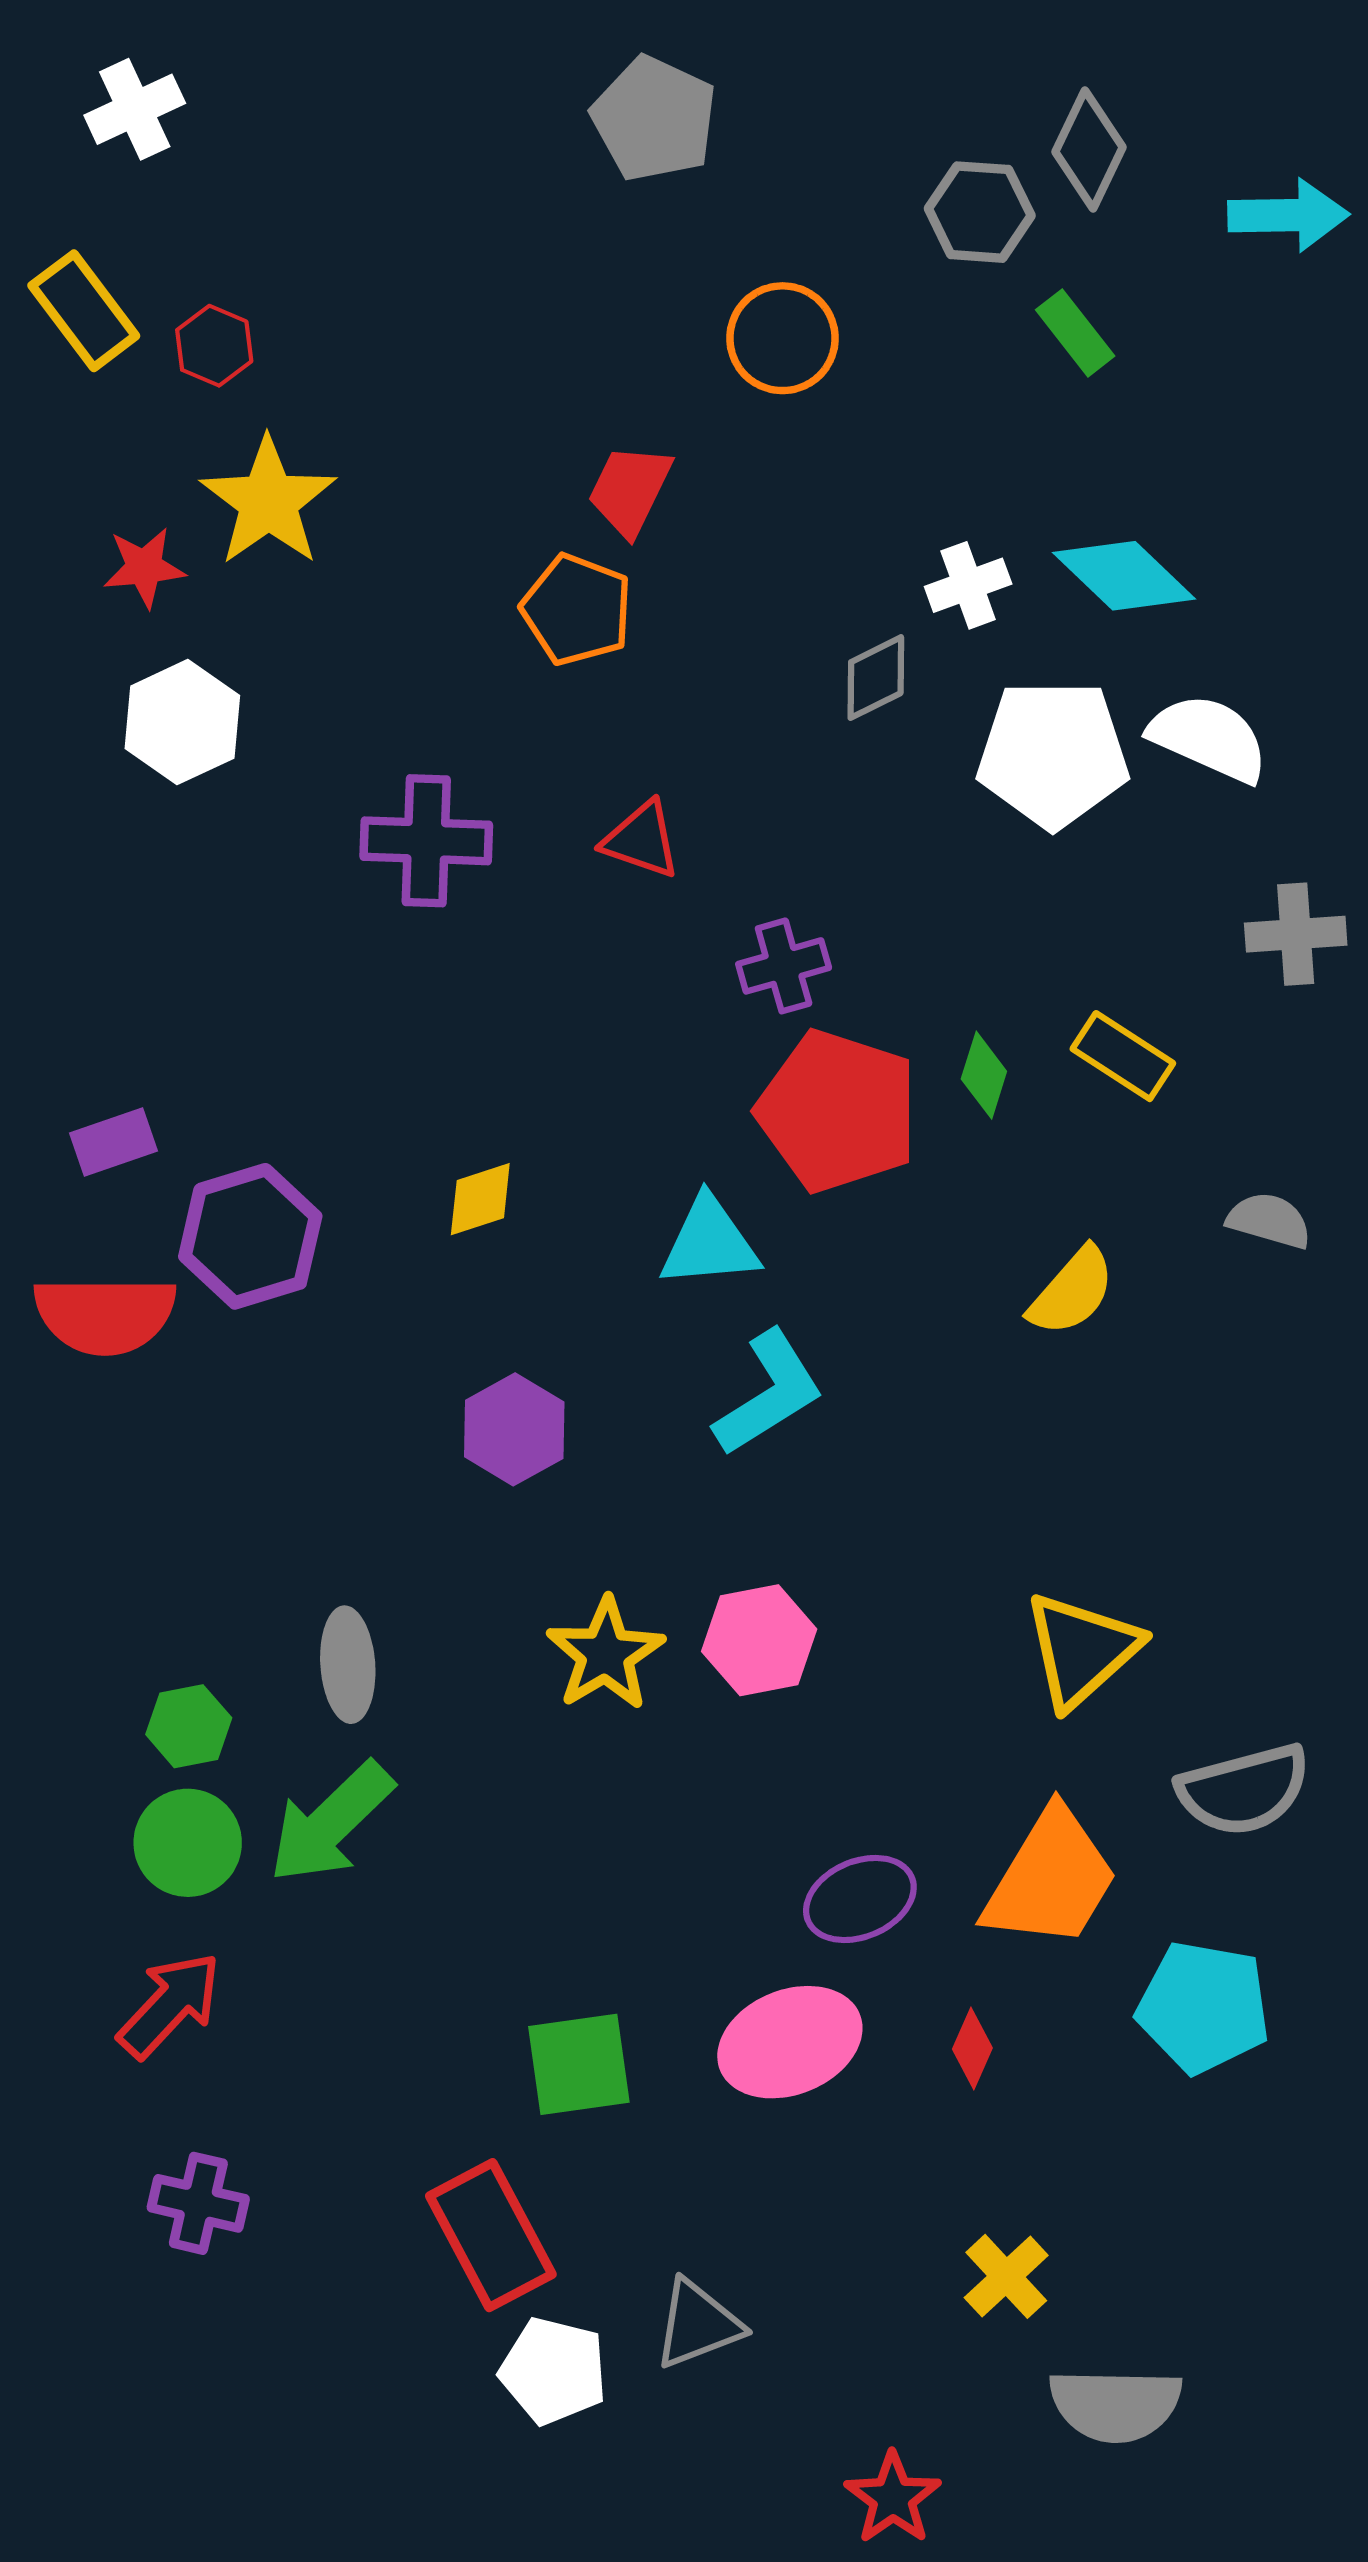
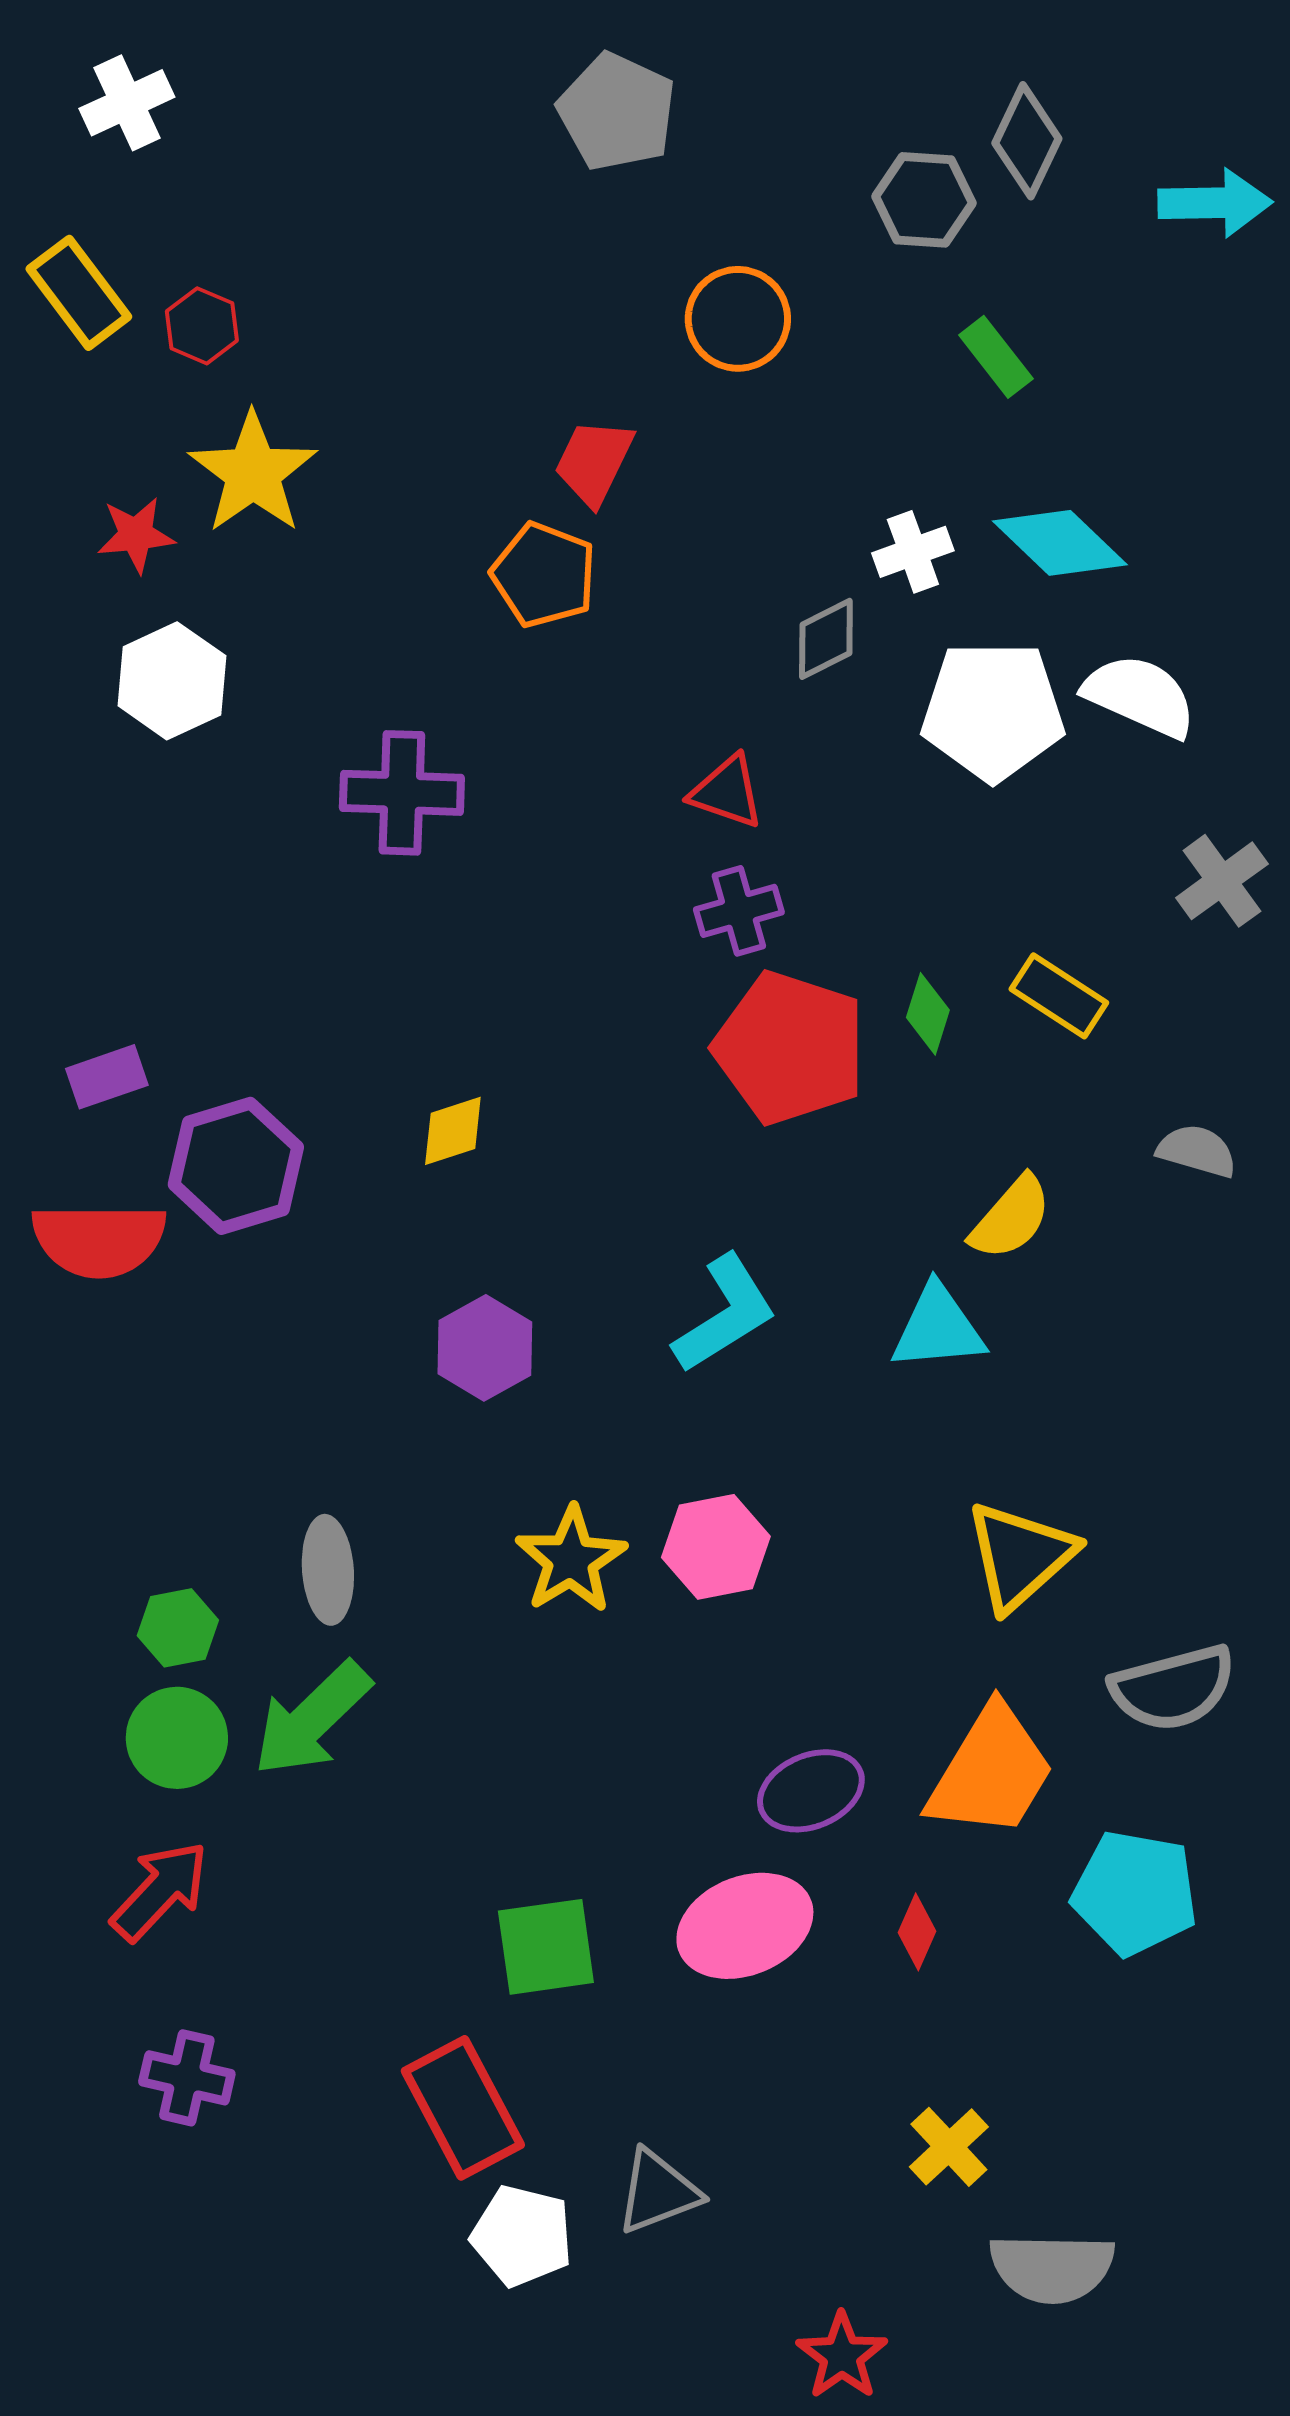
green rectangle: (1075, 333) -> (996, 357), moved
red triangle: (641, 840) -> (727, 792), moved
gray cross: (1296, 934) -> (1222, 881), turned -32
cyan triangle: (709, 1243) -> (938, 1328), moved

